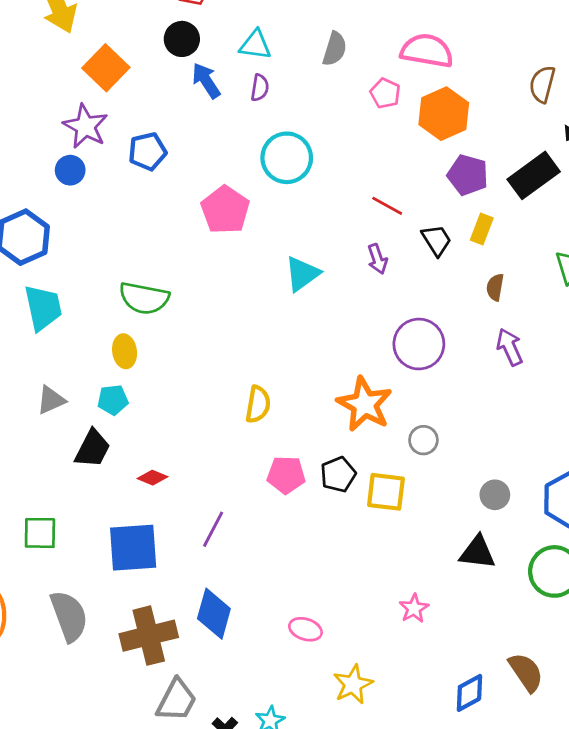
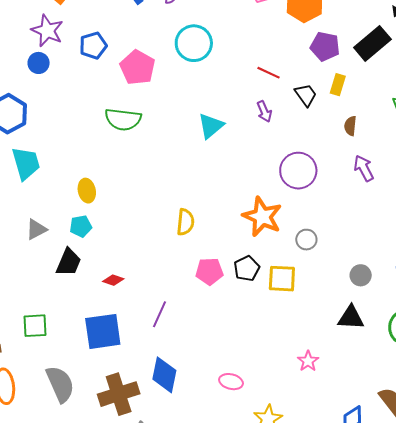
pink pentagon: (225, 210) -> (138, 67), moved
green semicircle: (144, 298) -> (123, 119), moved

